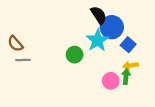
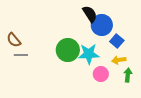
cyan star: (98, 40) -> (89, 54), moved, turned 30
green circle: (75, 55) -> (68, 50), size x1.5
green arrow: (126, 77) -> (128, 75), moved

